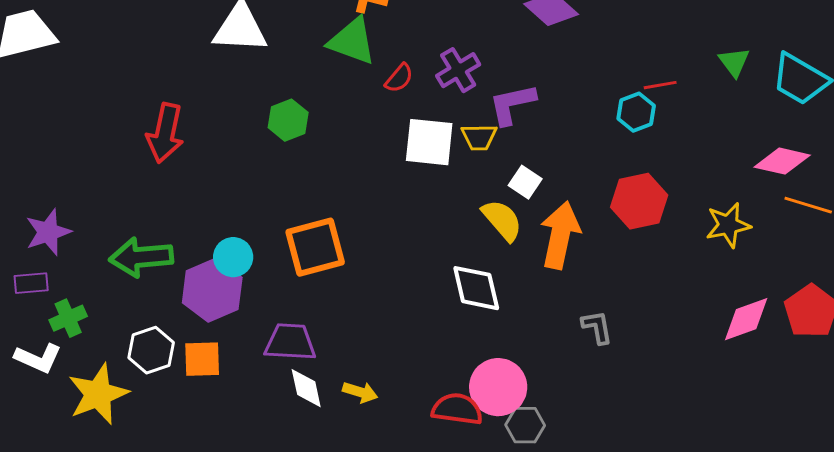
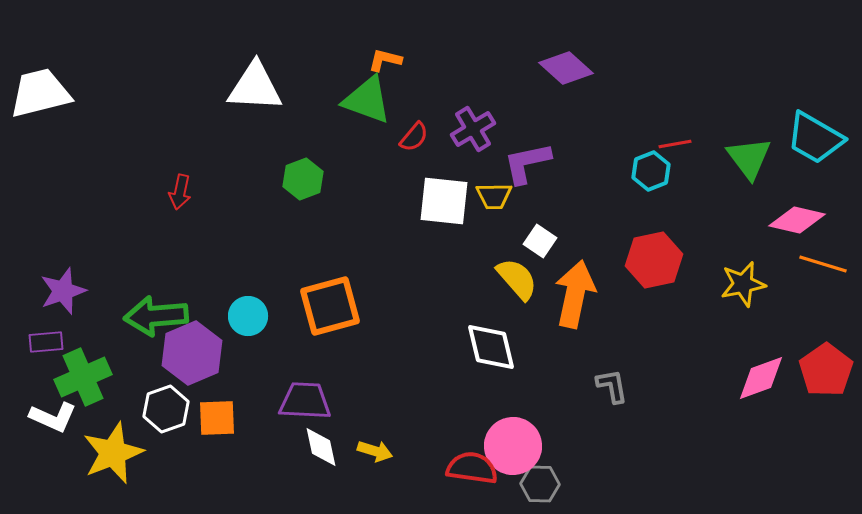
green triangle: (734, 62) -> (749, 158), moved, size x1.4
red arrow: (165, 133) -> (180, 192), size x0.6
purple hexagon: (212, 290) -> (192, 353), moved
green cross: (68, 318) -> (83, 377), size x1.5

